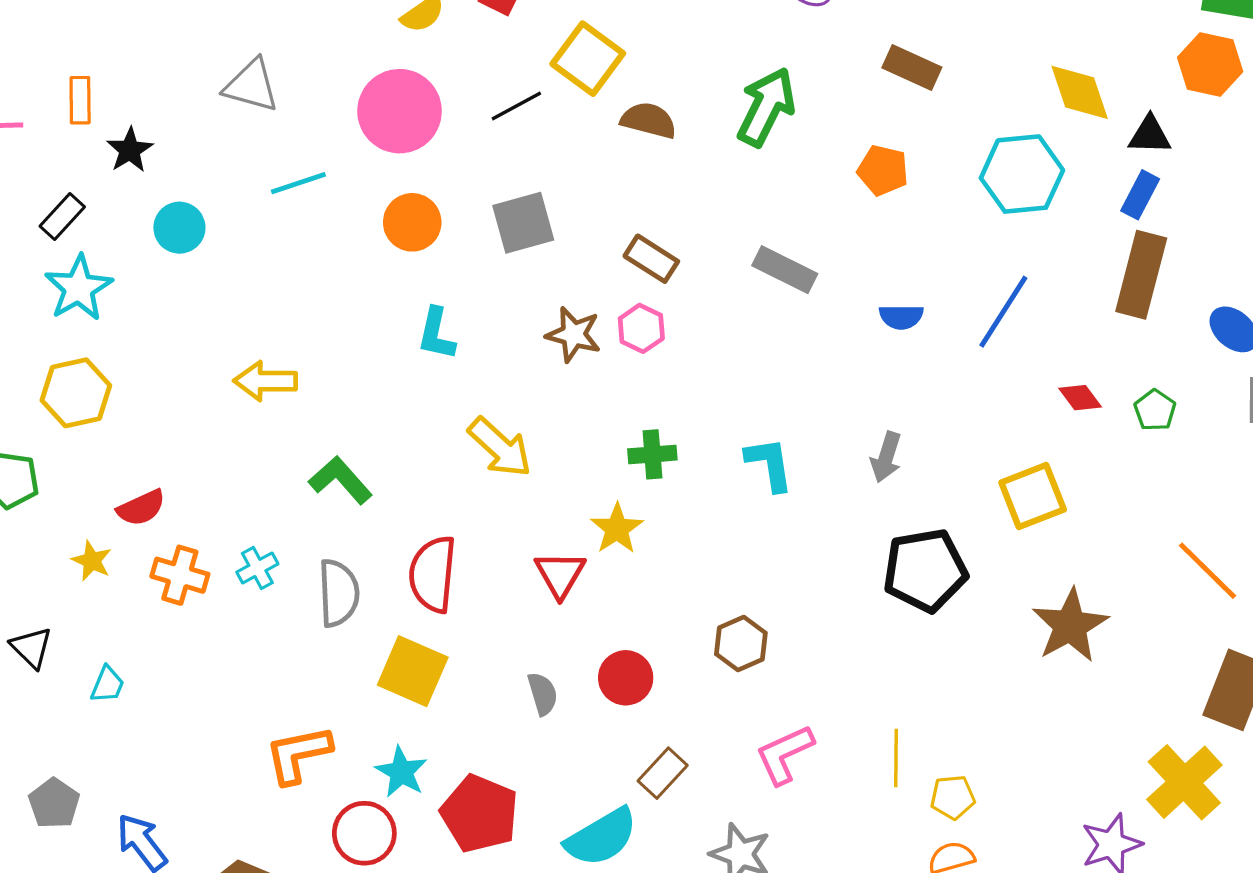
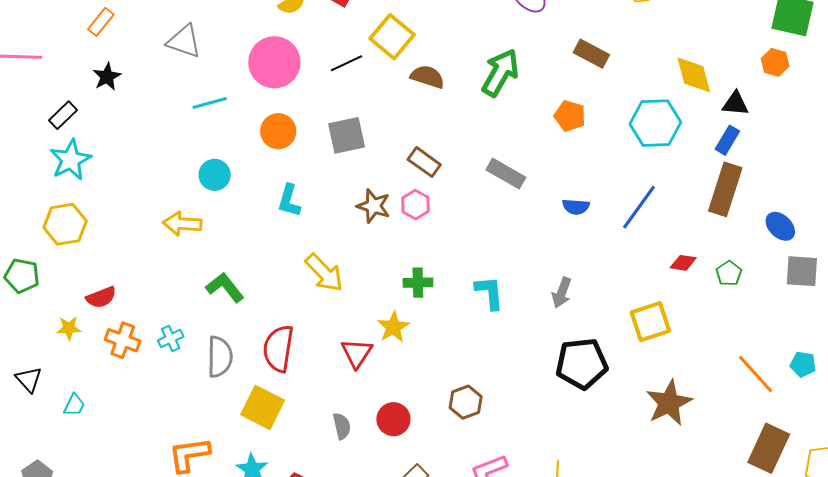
orange hexagon: (1210, 64) -> (775, 62), size x0.7
orange rectangle: (80, 100) -> (101, 22), moved, turned 36
cyan circle: (179, 228) -> (215, 175), moved
red diamond: (1080, 398) -> (683, 263), turned -48
yellow star: (92, 561) -> (69, 328), turned -30

